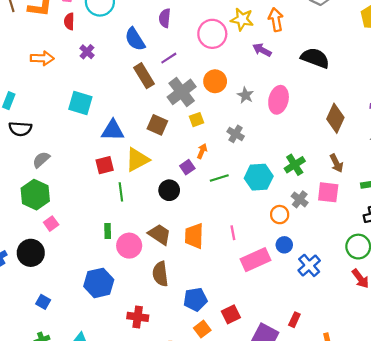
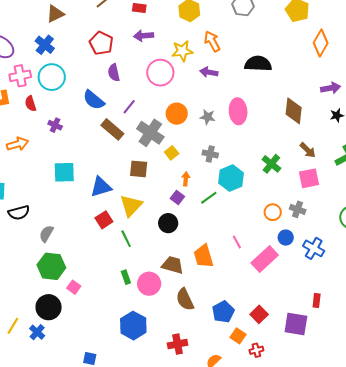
cyan hexagon: (259, 177) -> (231, 178), moved
gray cross: (300, 199) -> (298, 209), moved
black circle: (31, 253) -> (49, 307), moved

